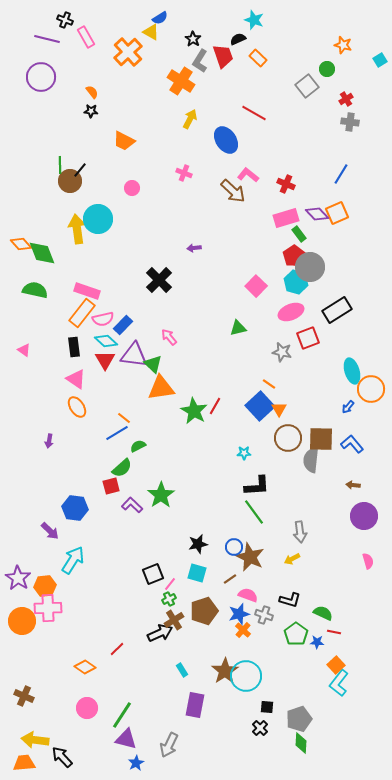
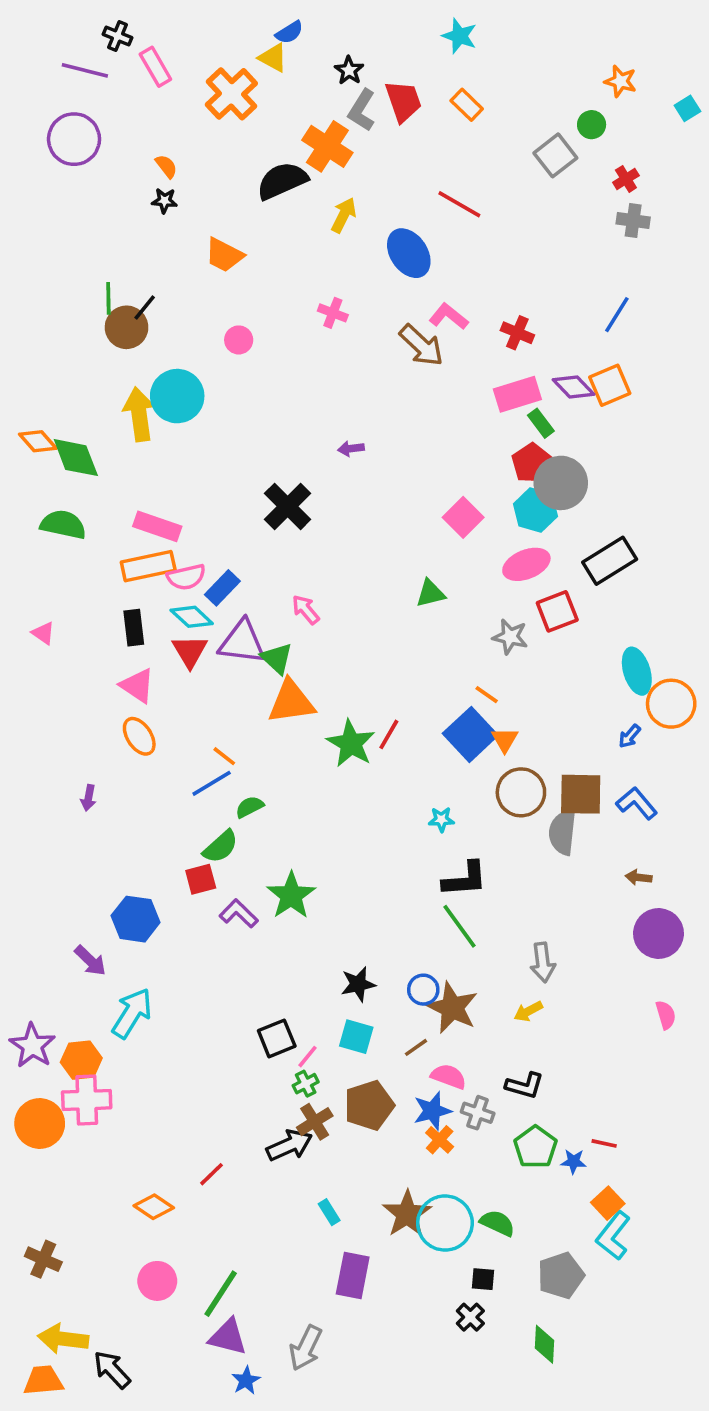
black semicircle: (238, 39) -> (282, 181), moved, size x1.8
orange rectangle: (82, 313) -> (148, 566), turned 40
green semicircle: (323, 613) -> (497, 1223), moved
gray pentagon: (299, 719) -> (561, 1275), moved

